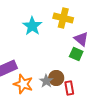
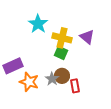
yellow cross: (63, 18) -> (62, 38), moved
green square: (76, 54) -> (61, 53), moved

